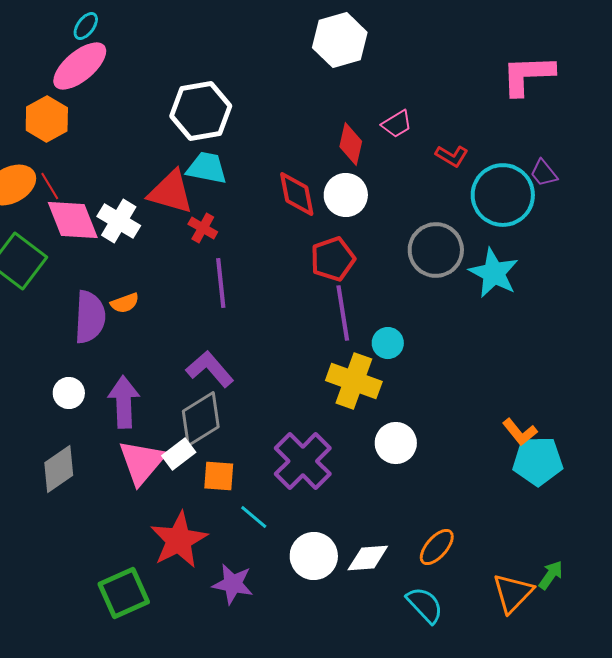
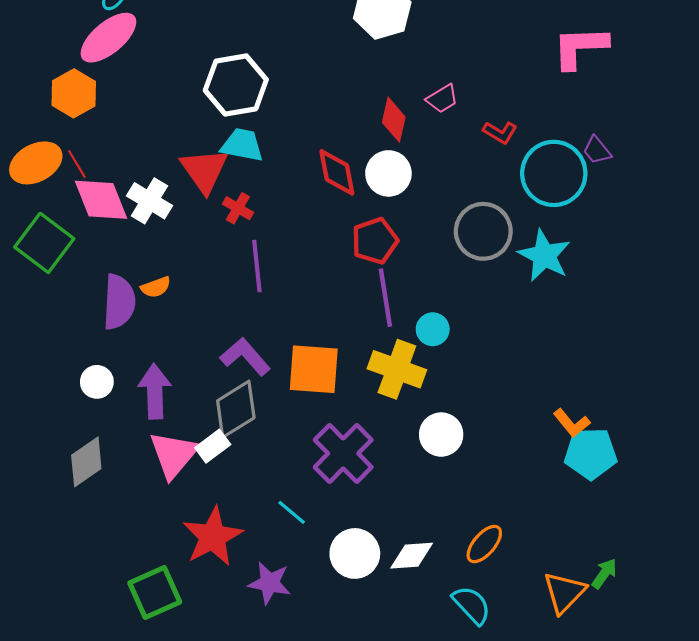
red triangle: (171, 192) -> (204, 170), turned 39
orange square: (219, 476) -> (314, 369), moved, size x1.6

